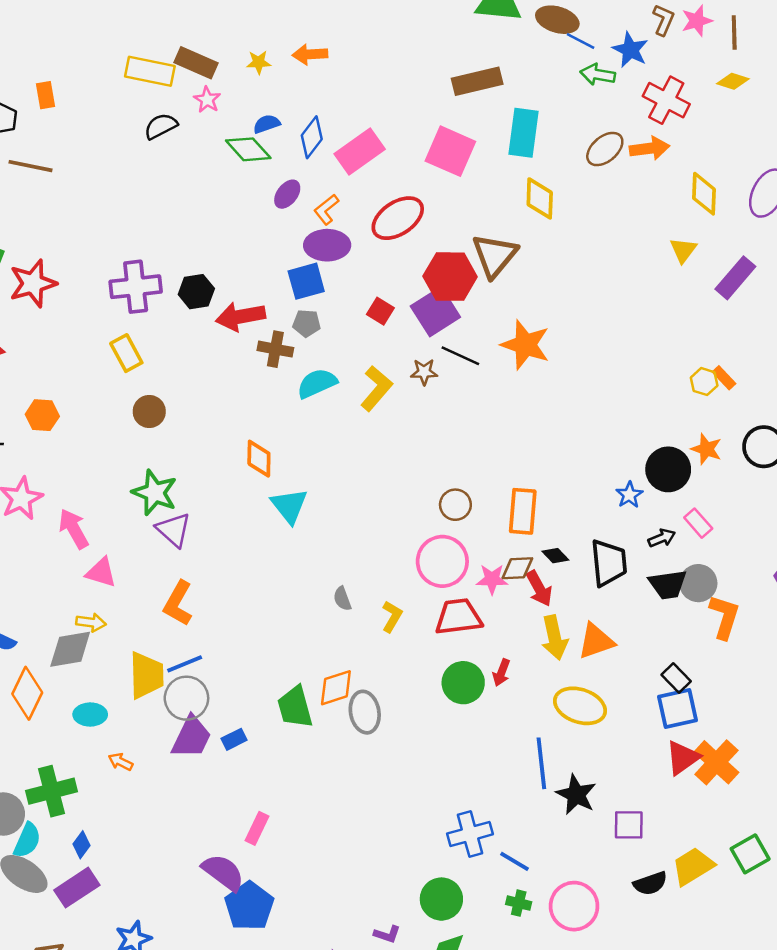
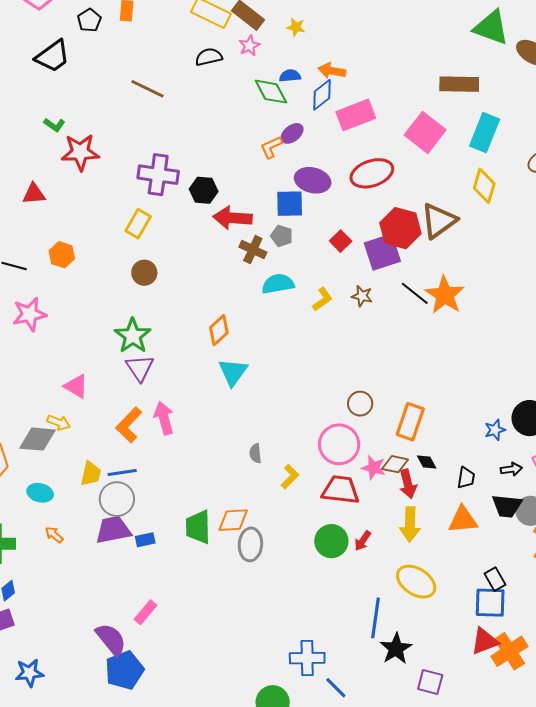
orange arrow: (310, 54) -> (332, 71), moved
brown line: (30, 166) -> (147, 89), moved
orange L-shape: (326, 209) -> (271, 147), moved
yellow rectangle: (126, 353) -> (138, 224), turned 44
black line: (460, 356) -> (415, 293), moved
yellow L-shape: (376, 388) -> (322, 299), size x0.7
orange diamond: (259, 459) -> (219, 330), turned 32
pink arrow: (74, 529) -> (164, 418), moved
black trapezoid: (609, 563) -> (466, 478), size x0.6
orange triangle: (596, 641) -> (463, 520), moved
yellow trapezoid: (146, 675) -> (91, 474), size x0.7
purple trapezoid: (192, 737) -> (113, 530), turned -141

